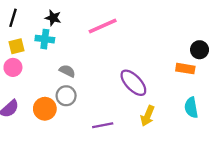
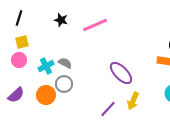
black star: (53, 18) -> (61, 20), moved
cyan cross: (45, 39) -> (46, 66), moved, turned -35
purple line: (103, 125) -> (108, 109), moved, turned -36

